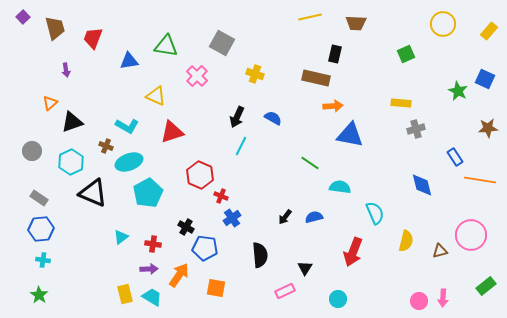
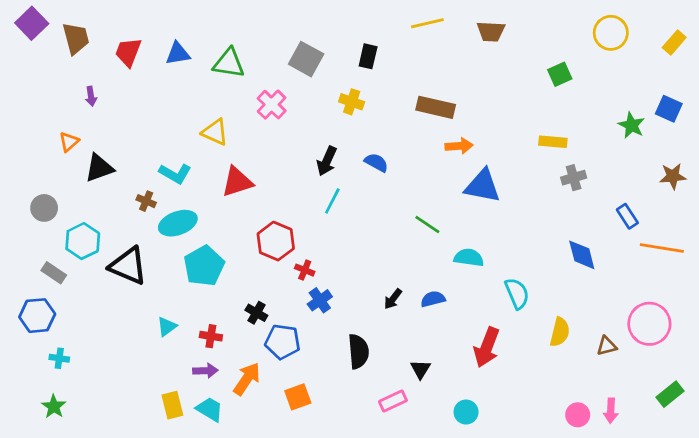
purple square: (23, 17) -> (32, 23), size x1.6
black rectangle: (335, 54) -> (368, 56), moved
blue triangle: (129, 61) -> (178, 54), moved
cyan hexagon: (71, 162) -> (83, 241), moved
blue hexagon: (41, 229) -> (37, 316), moved
orange square: (216, 288) -> (298, 397), turned -30

